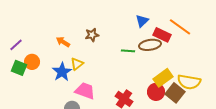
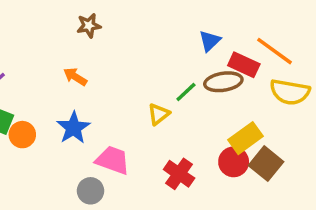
brown star: (92, 35) -> (89, 26), moved
green line: (128, 51) -> (186, 92), turned -48
orange circle: (32, 62) -> (22, 135), moved
yellow triangle: (77, 64) -> (159, 114), moved
yellow semicircle: (189, 82) -> (290, 92), moved

